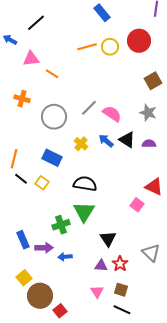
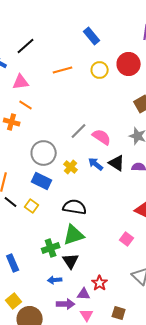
orange line: (87, 47) -> (63, 70), moved
orange line: (52, 74) -> (26, 105), moved
gray circle: (54, 117) -> (44, 153), moved
pink square: (137, 205) -> (127, 239), moved
green triangle: (84, 212) -> (74, 235), turned 40
black triangle: (108, 239) -> (71, 261), moved
purple arrow: (44, 248) -> (66, 304), moved
red star: (120, 264) -> (100, 283), moved
purple triangle: (101, 266) -> (84, 294), moved
brown square: (121, 290) -> (119, 313), moved

